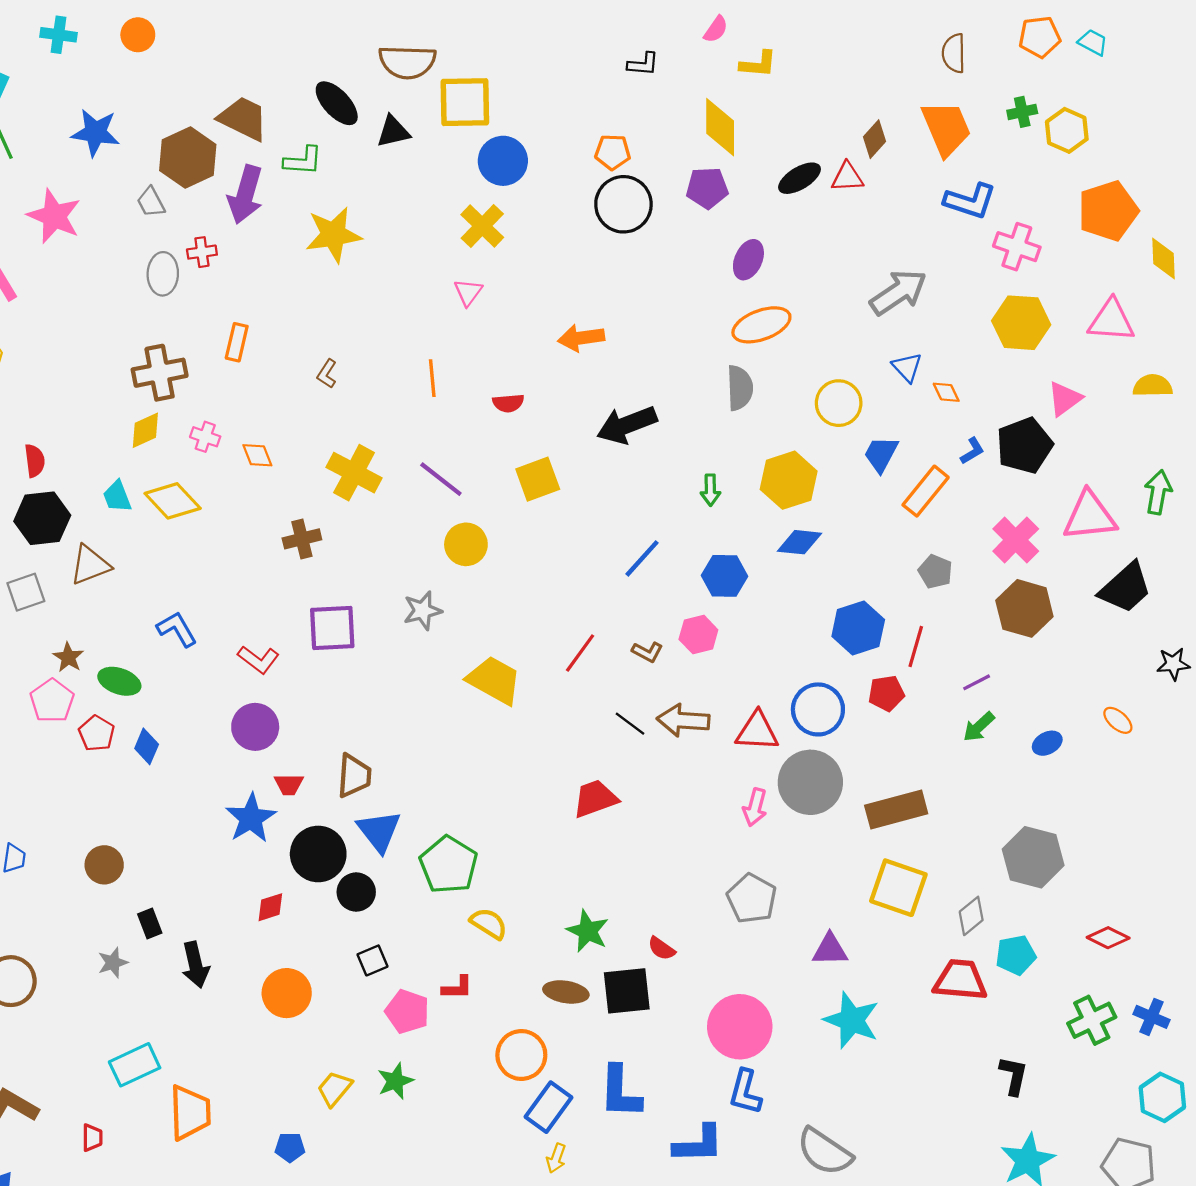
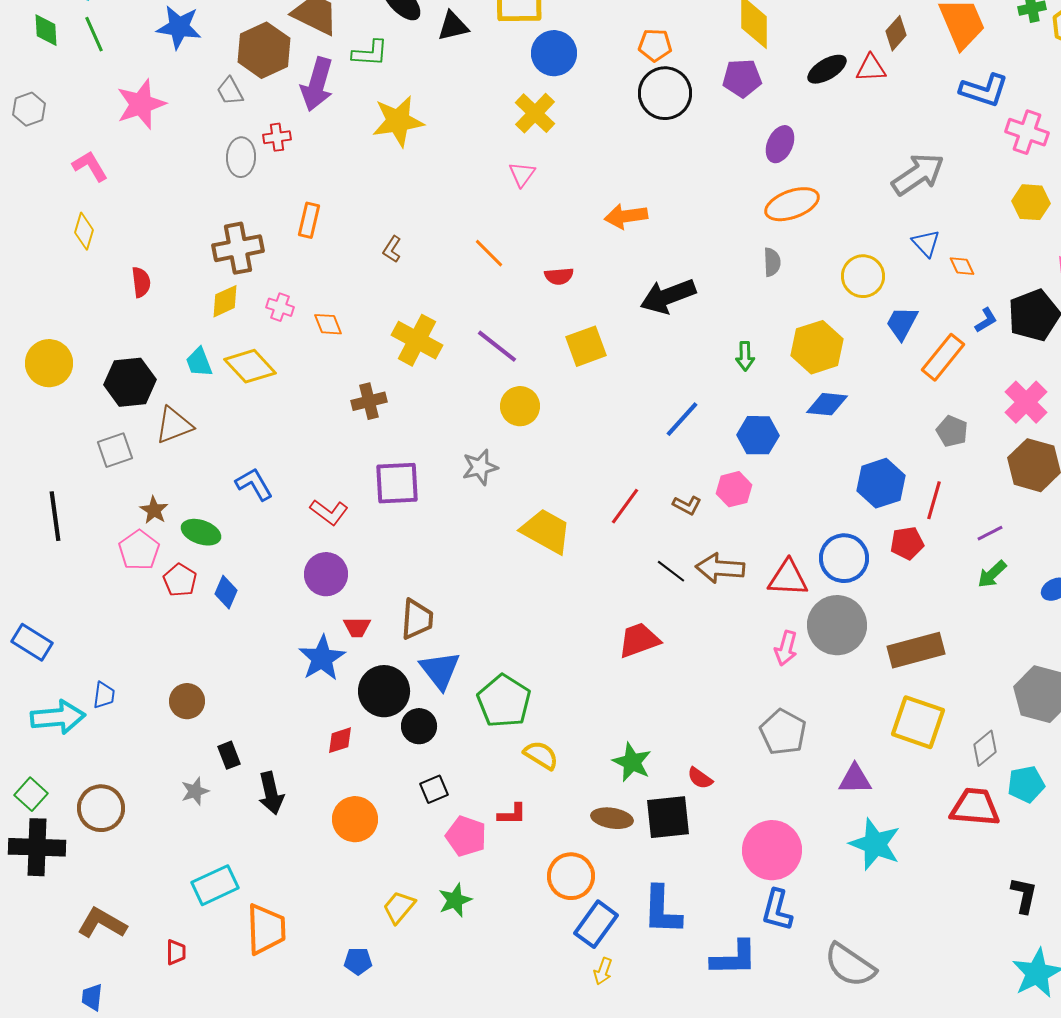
pink star: (54, 216) -> (141, 104), turned 30
yellow hexagon: (1021, 323) -> (1031, 202), size x0.7
orange line: (432, 378) -> (489, 253), turned -40
gray semicircle: (740, 388) -> (772, 262), size x0.7
red semicircle: (35, 461) -> (141, 282), moved

